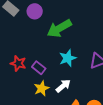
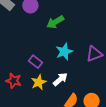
green arrow: (59, 28) -> (55, 22), size x0.7
red star: (18, 63) -> (14, 81), moved

